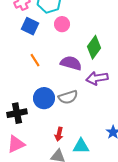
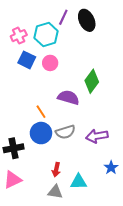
pink circle: (62, 24) -> (50, 63), moved
orange line: (35, 60) -> (41, 112), moved
purple arrow: (97, 78) -> (97, 136), moved

